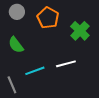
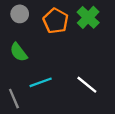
green cross: (80, 31) -> (88, 17), moved
white line: (66, 64) -> (87, 85), moved, turned 54

